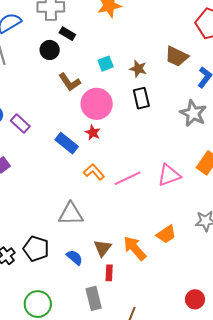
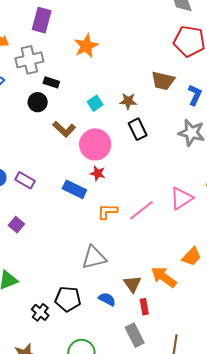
orange L-shape: (94, 172) -> (107, 211), turned -35

